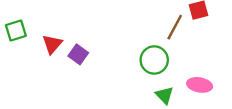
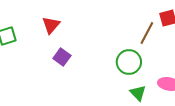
red triangle: (52, 44) -> (51, 25), moved

